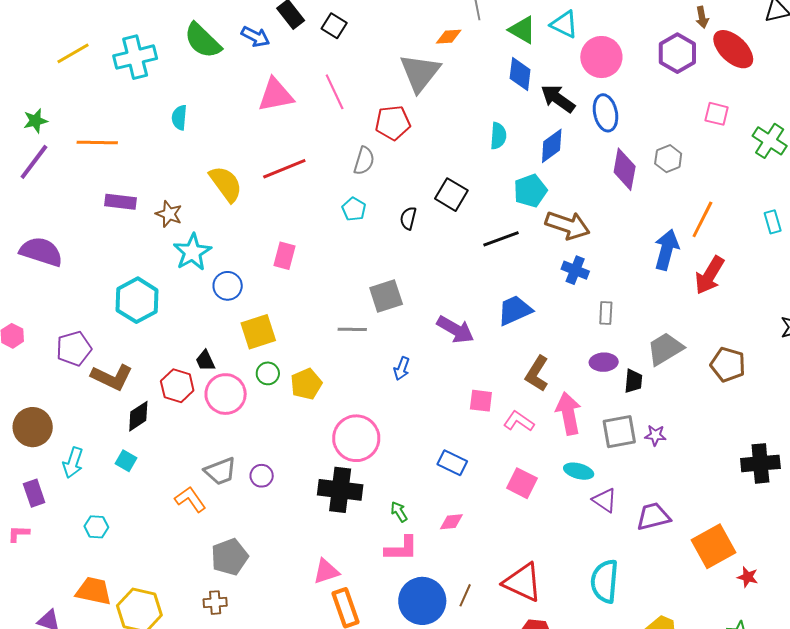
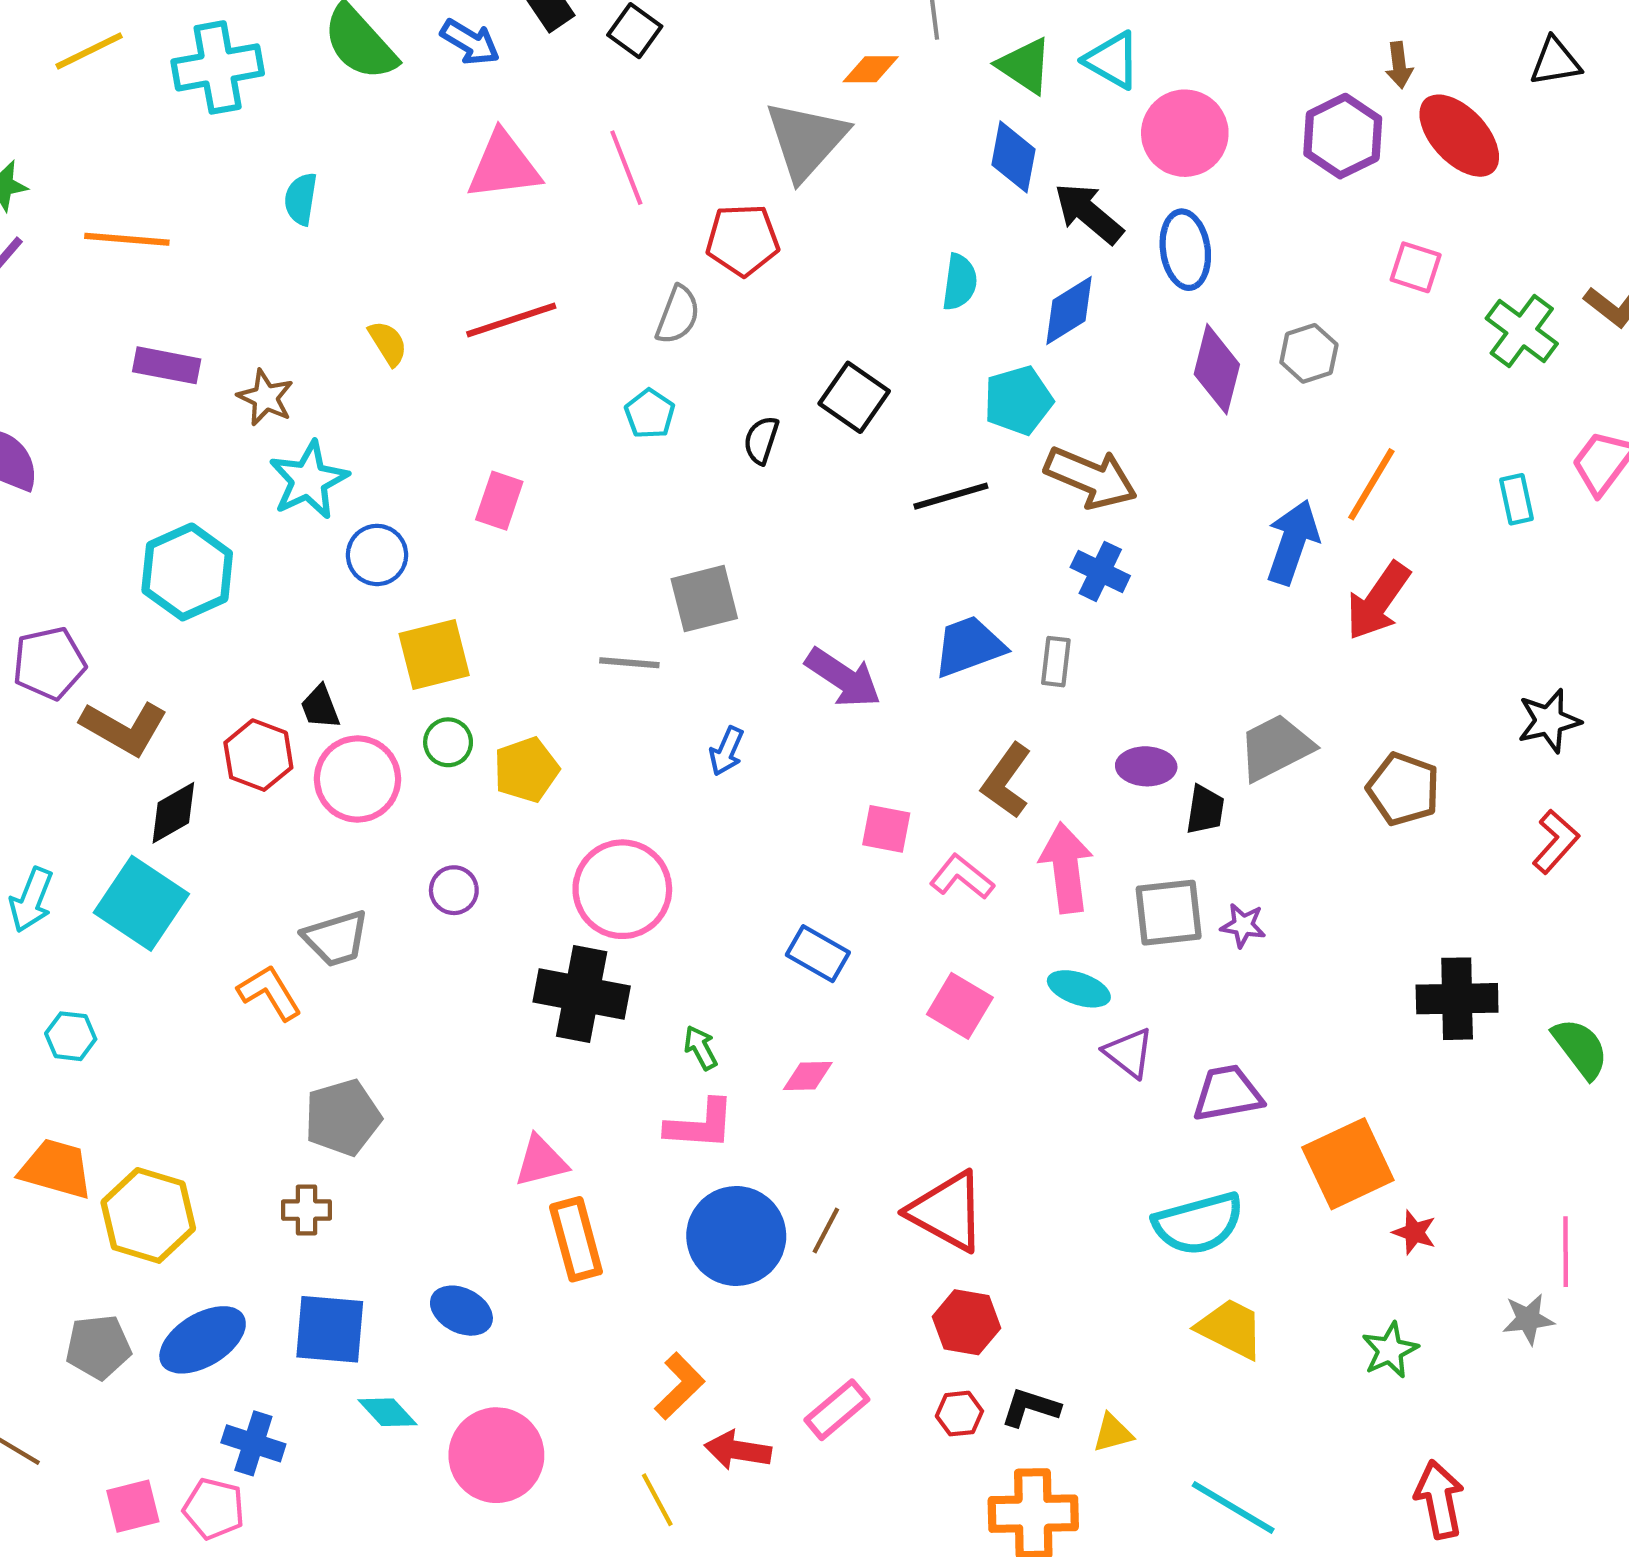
yellow semicircle: (226, 184) -> (388, 343), size x0.6
gray rectangle: (606, 313) -> (1056, 662), moved
cyan square: (126, 461) -> (141, 903), size x2.0
purple circle: (262, 476) -> (454, 890), moved
cyan semicircle: (605, 581) -> (1198, 1223), moved, turned -114

